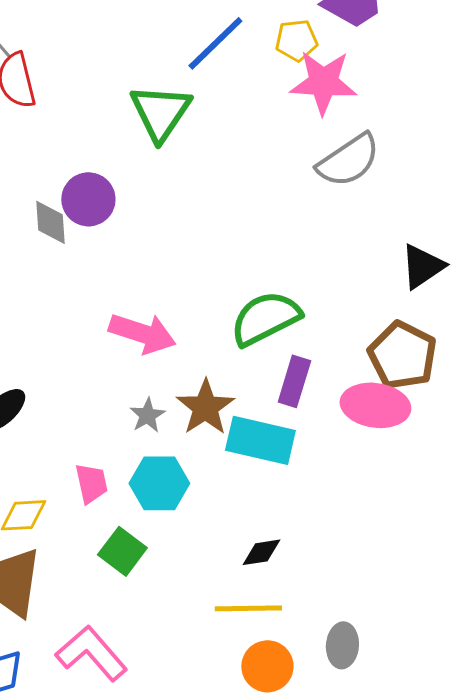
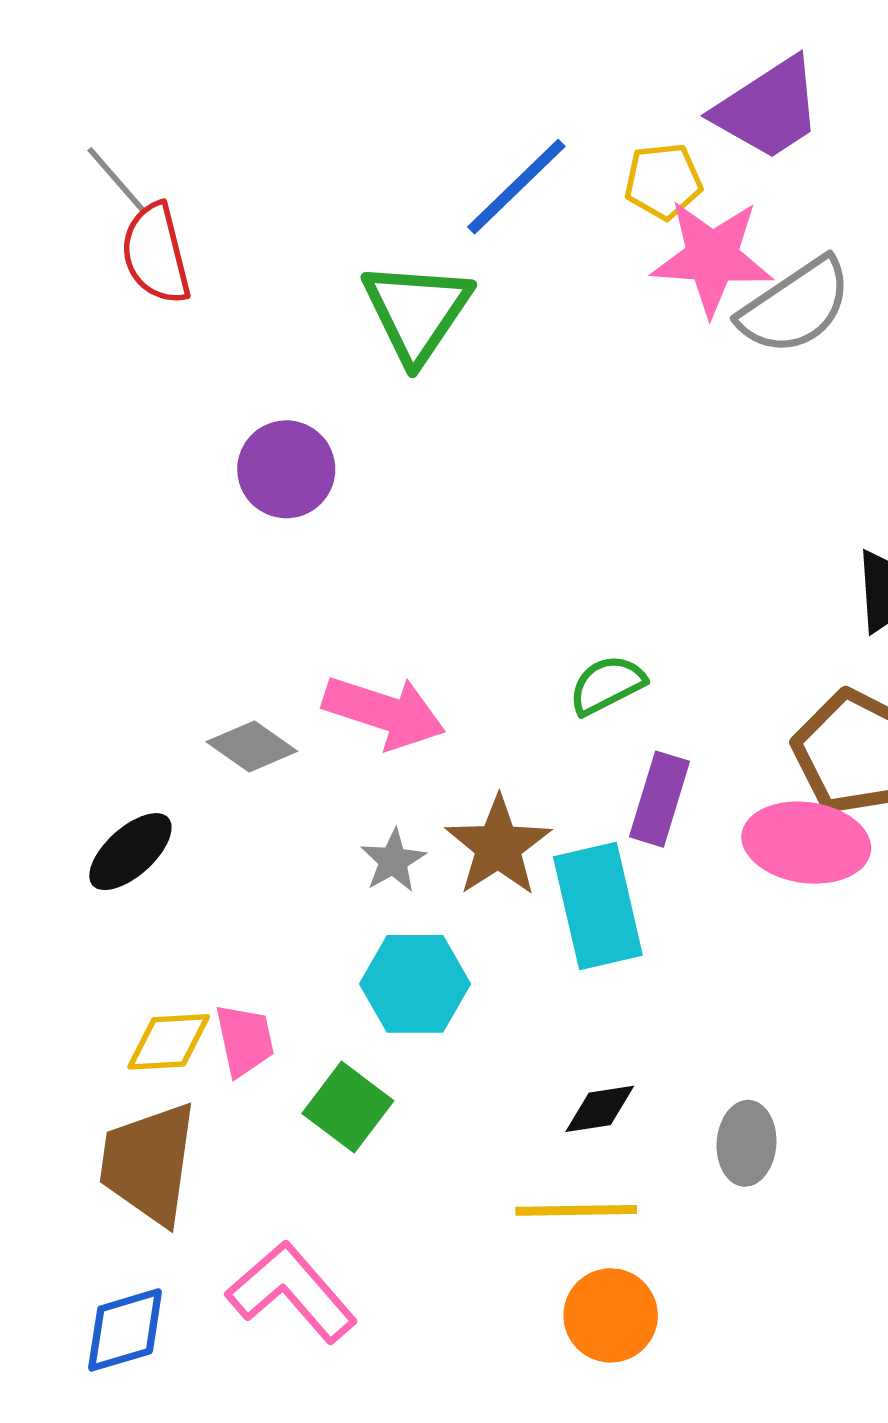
gray semicircle: (348, 160) -> (795, 306), moved
gray diamond: (50, 222) -> (252, 747), moved, turned -51
green semicircle: (265, 318) -> (607, 685), size x0.6
cyan rectangle: (260, 440) -> (598, 906), turned 64
pink trapezoid: (91, 483) -> (245, 1040), moved
gray ellipse: (342, 645) -> (746, 1143), moved

